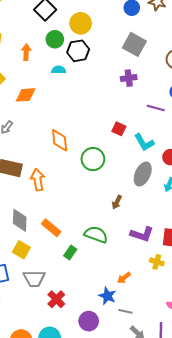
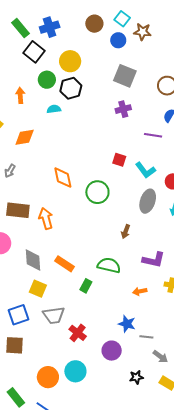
orange arrow: (124, 278) -> (140, 291), moved, turned 32

